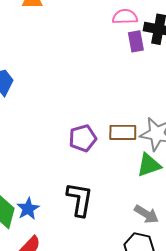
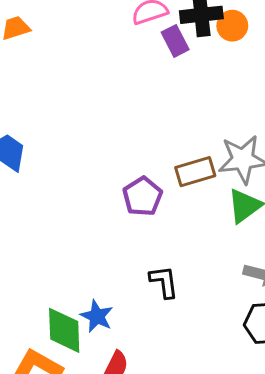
black L-shape: (80, 199) -> (164, 282), size x0.7

